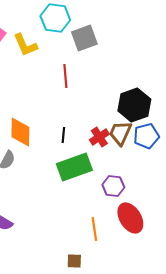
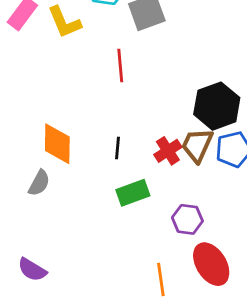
green rectangle: (74, 167) -> (133, 193), size x0.7

